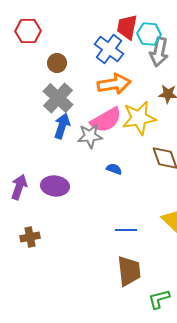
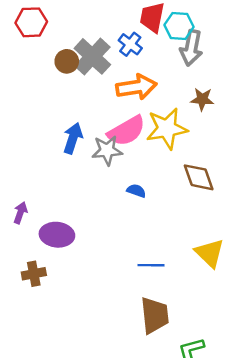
blue cross: (109, 49) -> (130, 44), size x0.7
gray cross: (58, 98) -> (92, 56), moved
purple ellipse: (55, 186) -> (57, 235), moved
purple arrow: (19, 187) -> (20, 213), size x0.7

